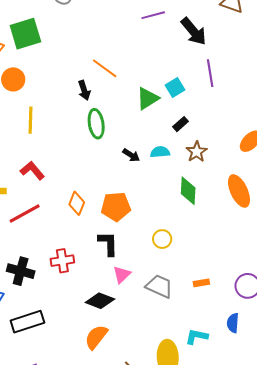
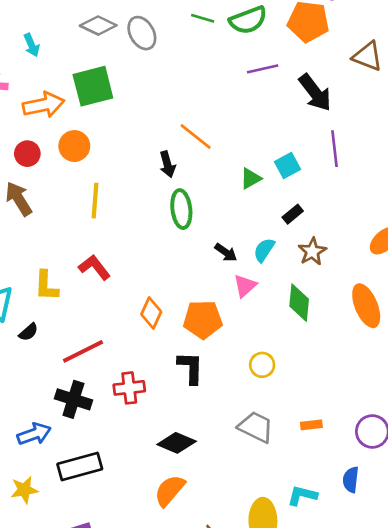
green triangle: (148, 98) -> (251, 178), size x0.7
cyan semicircle: (160, 152) -> (264, 250), turned -54
red line: (25, 214) -> (83, 351), moved
pink triangle: (122, 275) -> (245, 286), moved

